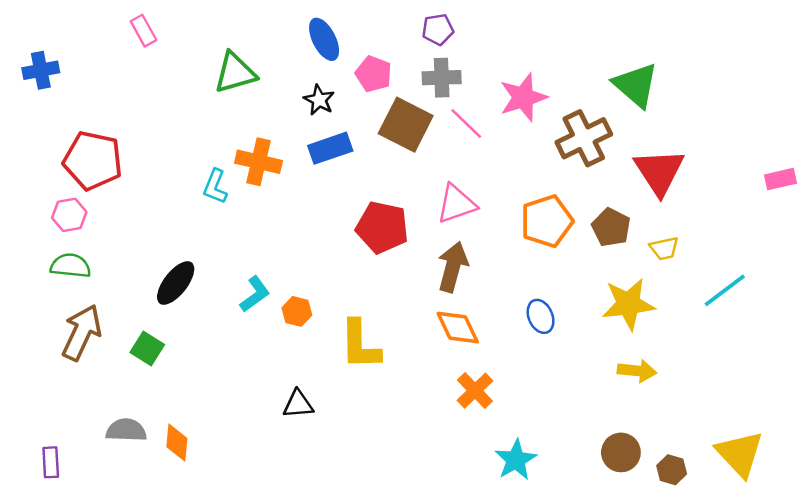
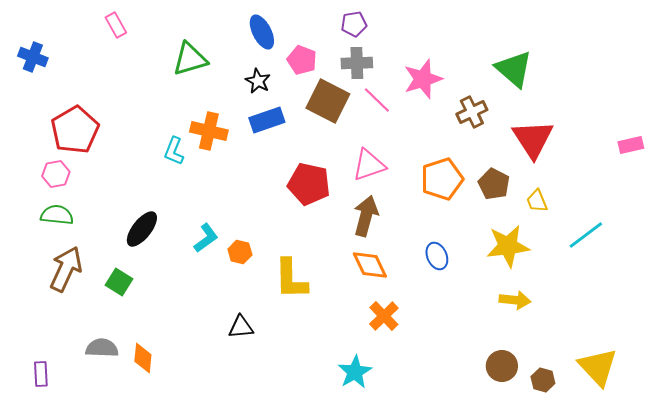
blue cross: (41, 70) -> (33, 57), turned 32
brown cross: (584, 138) -> (472, 112), size x0.7
red pentagon: (93, 161) -> (75, 130), turned 30
yellow trapezoid: (664, 248) -> (537, 201), turned 80
cyan star: (516, 460) -> (355, 372), moved

